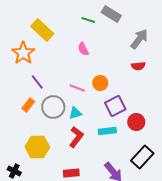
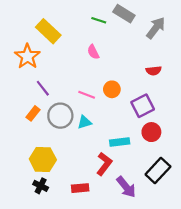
gray arrow: (139, 39) -> (156, 28), moved
purple square: (115, 106) -> (143, 106), moved
red L-shape: (76, 137) -> (104, 164), moved
black cross: (14, 171) -> (41, 186), moved

